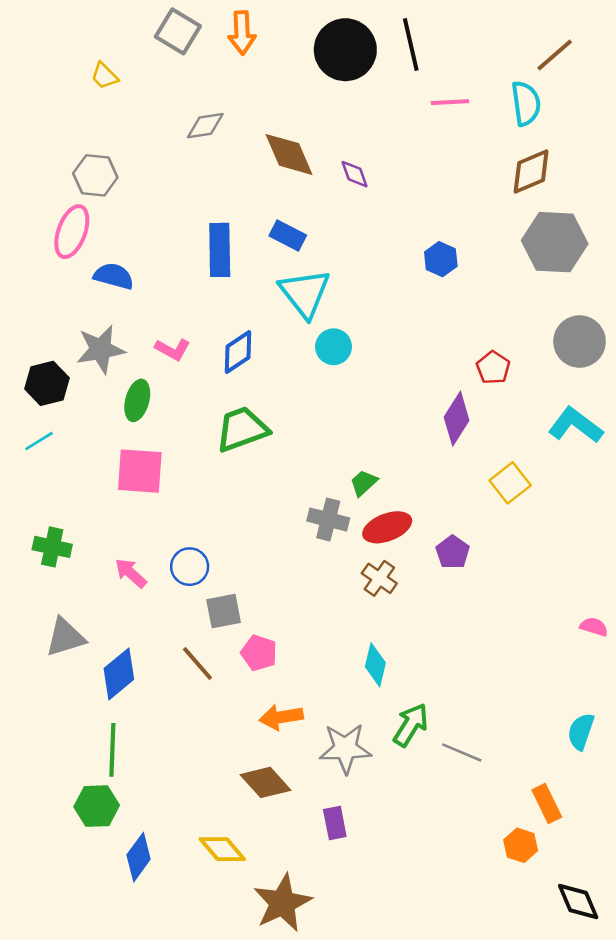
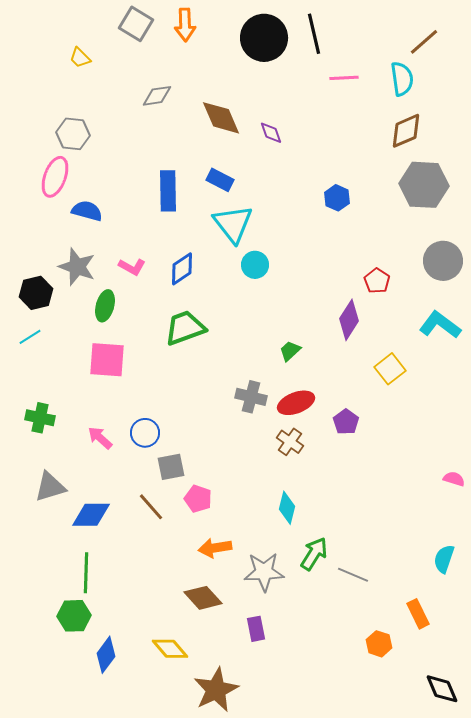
gray star: (101, 349) -> (77, 267), turned 30
green trapezoid: (364, 483) -> (290, 351), moved
blue diamond: (119, 674) -> (91, 515), turned 39
orange hexagon: (521, 845) -> (379, 644), moved

